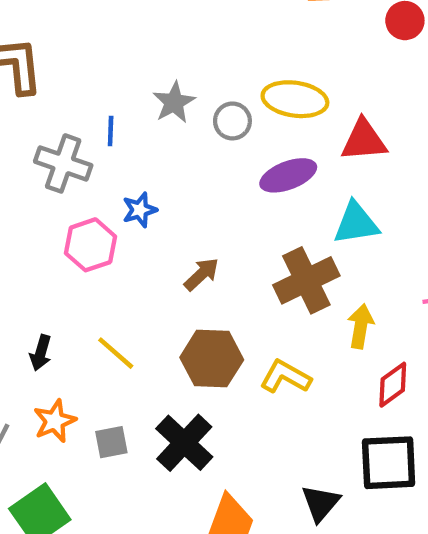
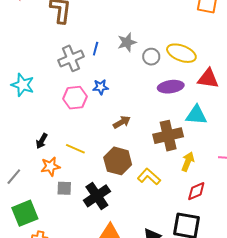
gray cross: (63, 163) -> (71, 58), turned 35
yellow line: (116, 353) -> (75, 149), turned -30
orange star: (55, 421) -> (50, 166), moved

